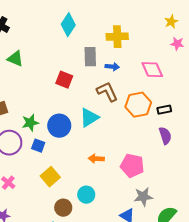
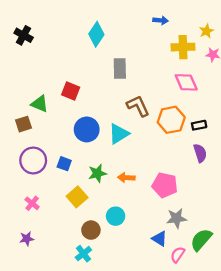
yellow cross: (117, 37) -> (183, 47), moved
green triangle: (15, 59) -> (40, 104), moved
blue arrow: (112, 67) -> (161, 20), moved
red square: (64, 80) -> (71, 91), moved
green star: (30, 123) -> (97, 173), moved
blue circle: (59, 126) -> (87, 129), moved

